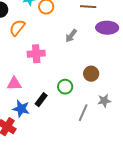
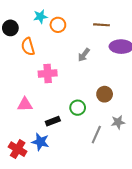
orange semicircle: (17, 28) -> (28, 47), turned -54
black rectangle: (41, 100) -> (53, 121), turned 32
blue star: (21, 109) -> (40, 142), moved

